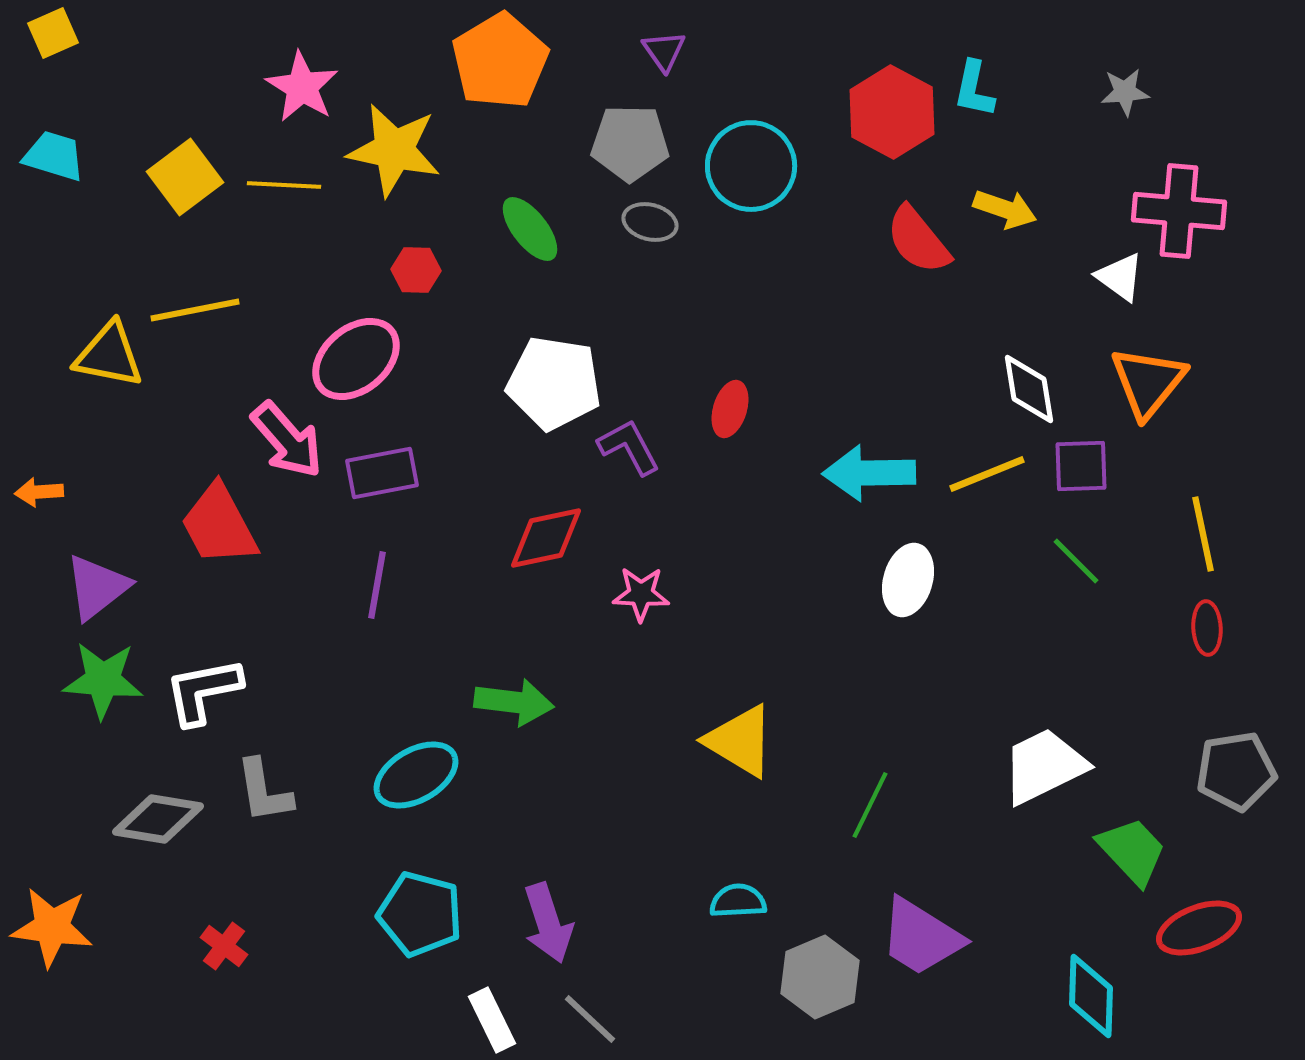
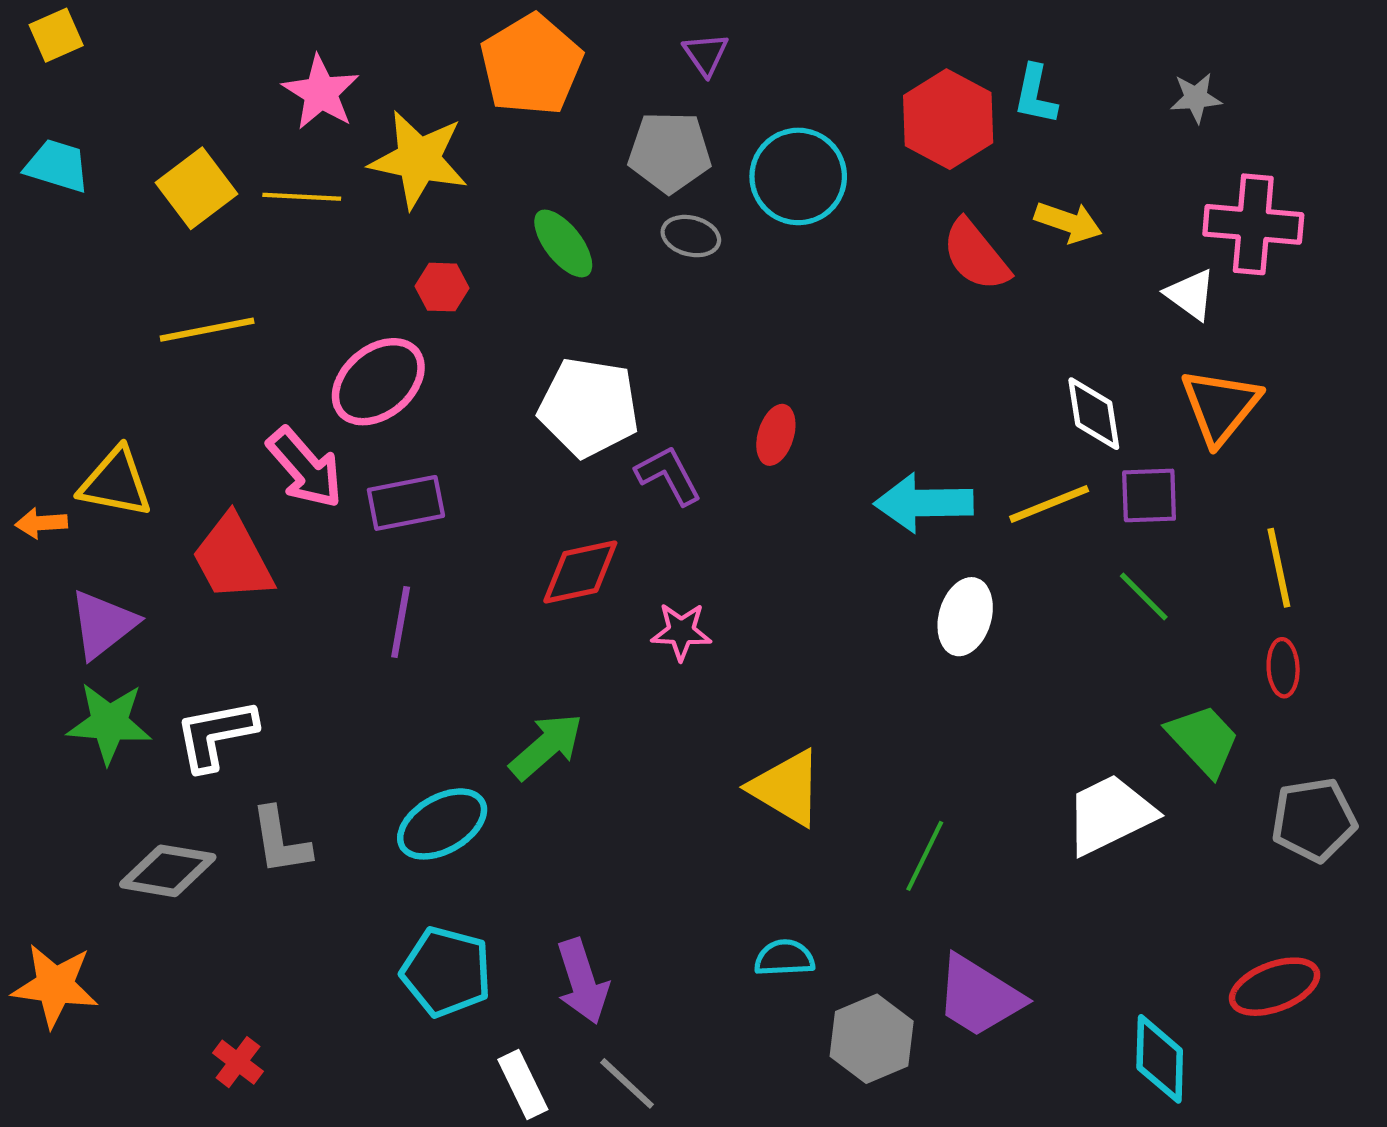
yellow triangle: (109, 355) -> (116, 483), moved
green arrow: (514, 702) -> (546, 746), turned -48
green trapezoid: (1132, 851) -> (1203, 740), moved
red cross: (224, 946) -> (238, 1062), moved

